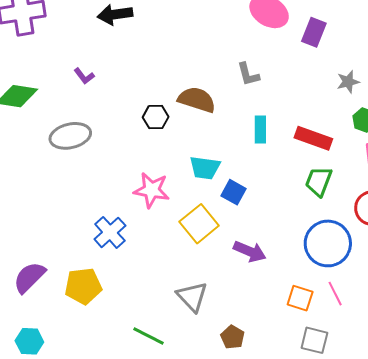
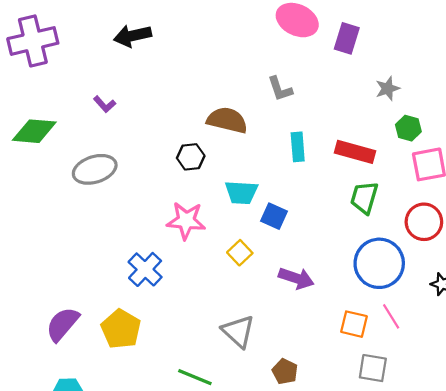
black hexagon: (156, 117) -> (191, 157), moved
yellow square: (199, 224) -> (240, 253), size x0.6
yellow pentagon: (83, 286) -> (121, 329), turned -30

